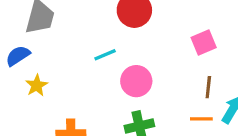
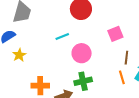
pink square: (204, 43) -> (115, 34), moved
orange line: (201, 119) -> (122, 77), turned 72

